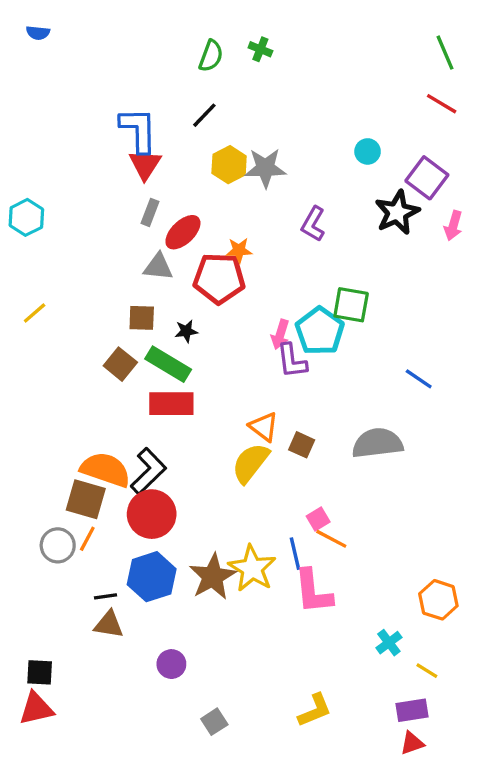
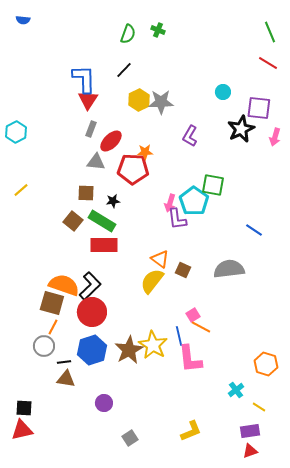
purple square: (427, 178) -> (259, 108), turned -30
gray circle: (58, 545) -> (44, 346), moved

